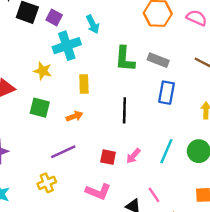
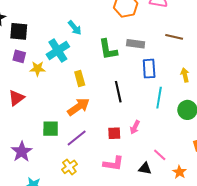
purple square: (54, 17) -> (19, 56), moved
yellow star: (43, 71) -> (38, 69), moved
green square: (40, 108) -> (51, 129), moved
orange arrow: (74, 116) -> (79, 107), size x1.6
cyan line: (166, 151) -> (159, 98), moved

